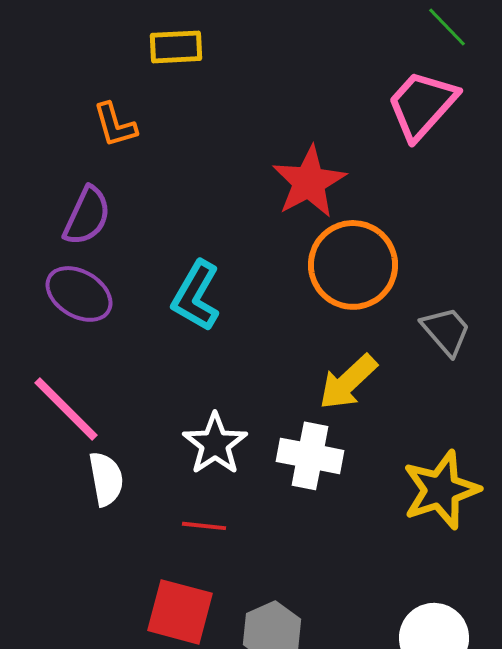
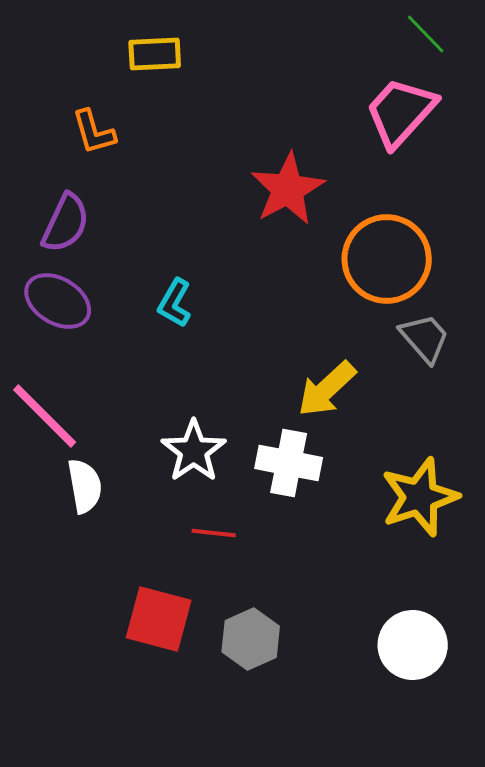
orange circle: (353, 265) -> (387, 259), moved
cyan L-shape: (196, 296) -> (175, 303), size x0.7
red line: (204, 526) -> (214, 533), moved

